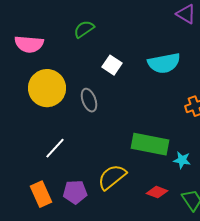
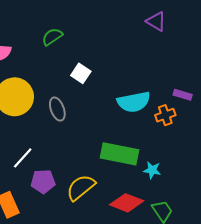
cyan semicircle: (164, 63) -> (134, 102), moved
purple pentagon: (75, 192) -> (43, 181), moved
red diamond: (157, 192) -> (127, 203), size x1.5

